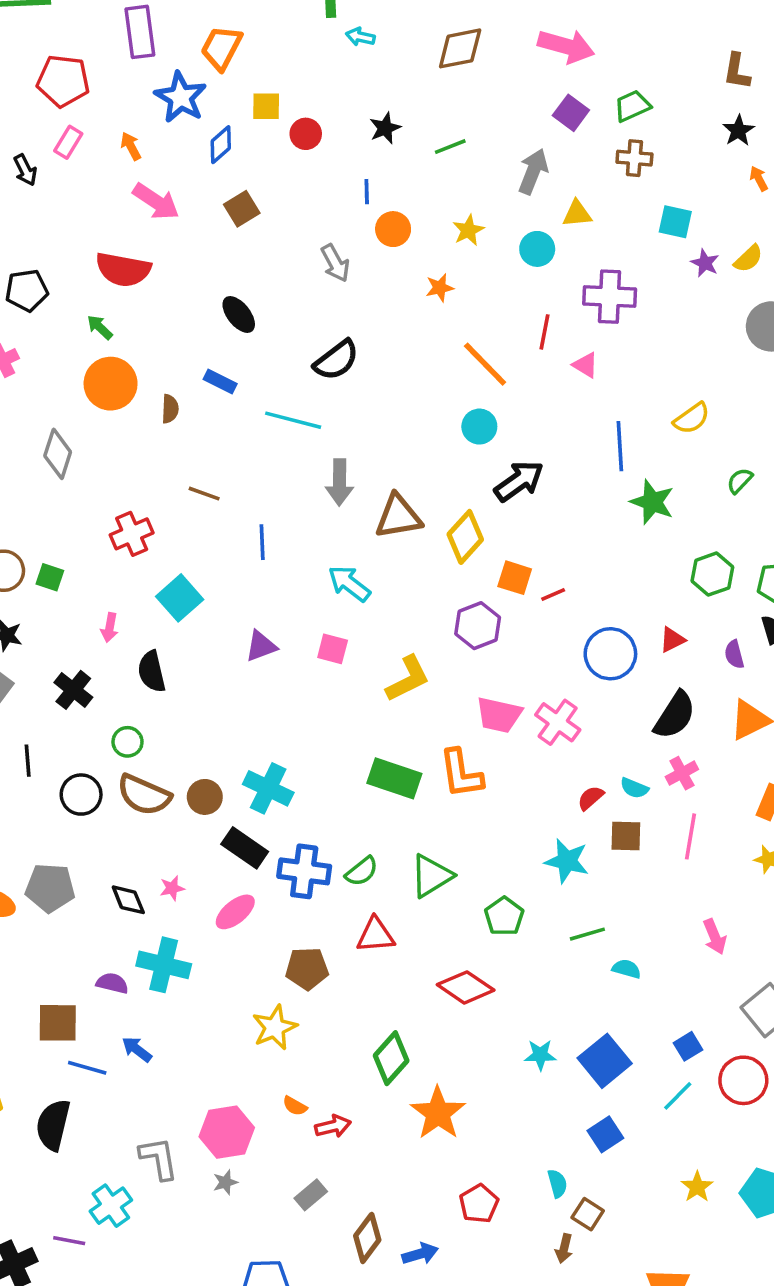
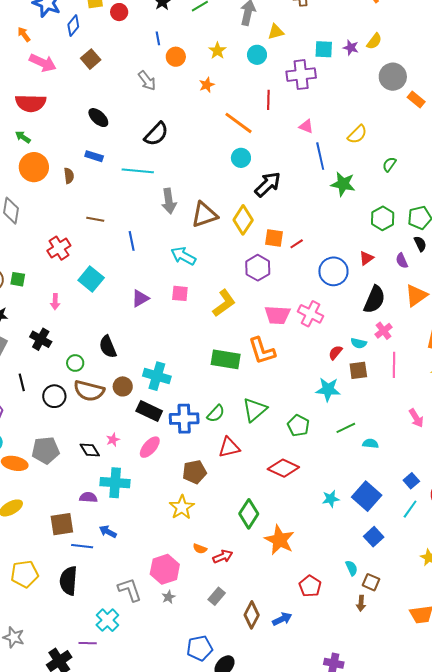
cyan square: (675, 222) -> (324, 49), moved
pink triangle: (586, 365) -> (306, 126), moved
black semicircle: (152, 672) -> (108, 347), moved

